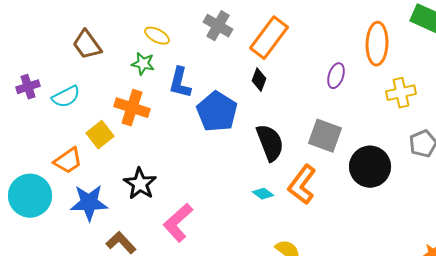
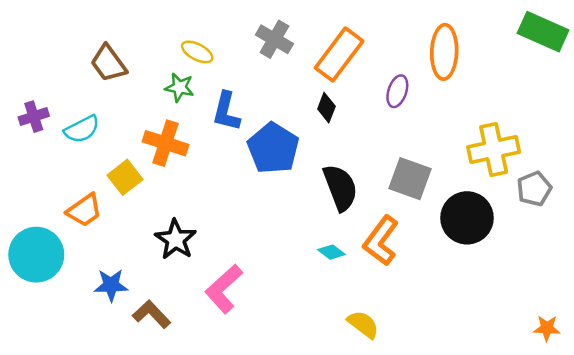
orange ellipse: (377, 44) -> (444, 52), moved
purple ellipse: (336, 76) -> (397, 91), moved
yellow cross: (401, 93) -> (494, 149), moved, size x1.4
blue star: (89, 203) -> (111, 285), moved, size x0.7

